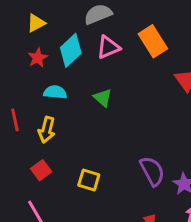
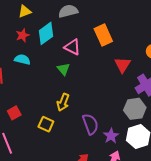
pink triangle: (108, 47) -> (72, 47), moved, turned 42
cyan semicircle: (55, 92) -> (22, 60), moved
yellow arrow: (47, 130) -> (63, 102), moved

